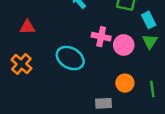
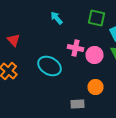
red triangle: (27, 27) -> (14, 40), turned 48

